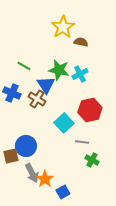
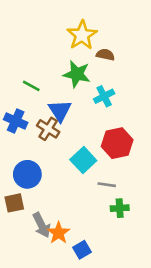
green star: (59, 70) -> (77, 74), moved
blue circle: (26, 146) -> (27, 174), moved
green cross: (92, 160) -> (120, 208), turned -32

